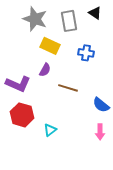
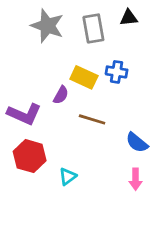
black triangle: (95, 13) -> (129, 18), turned -40
yellow rectangle: (50, 46) -> (84, 77), moved

